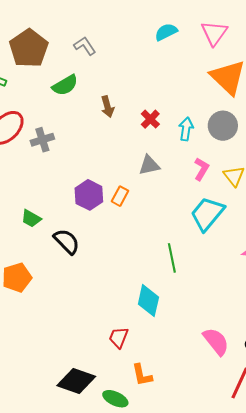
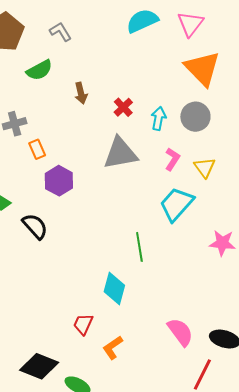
cyan semicircle: (166, 32) -> (142, 21), size x1.4
gray triangle: (149, 165) -> (120, 153), size x1.6
orange rectangle: (120, 196) -> (37, 149), moved, turned -54
orange L-shape: (142, 375) -> (113, 348), moved, turned 65

